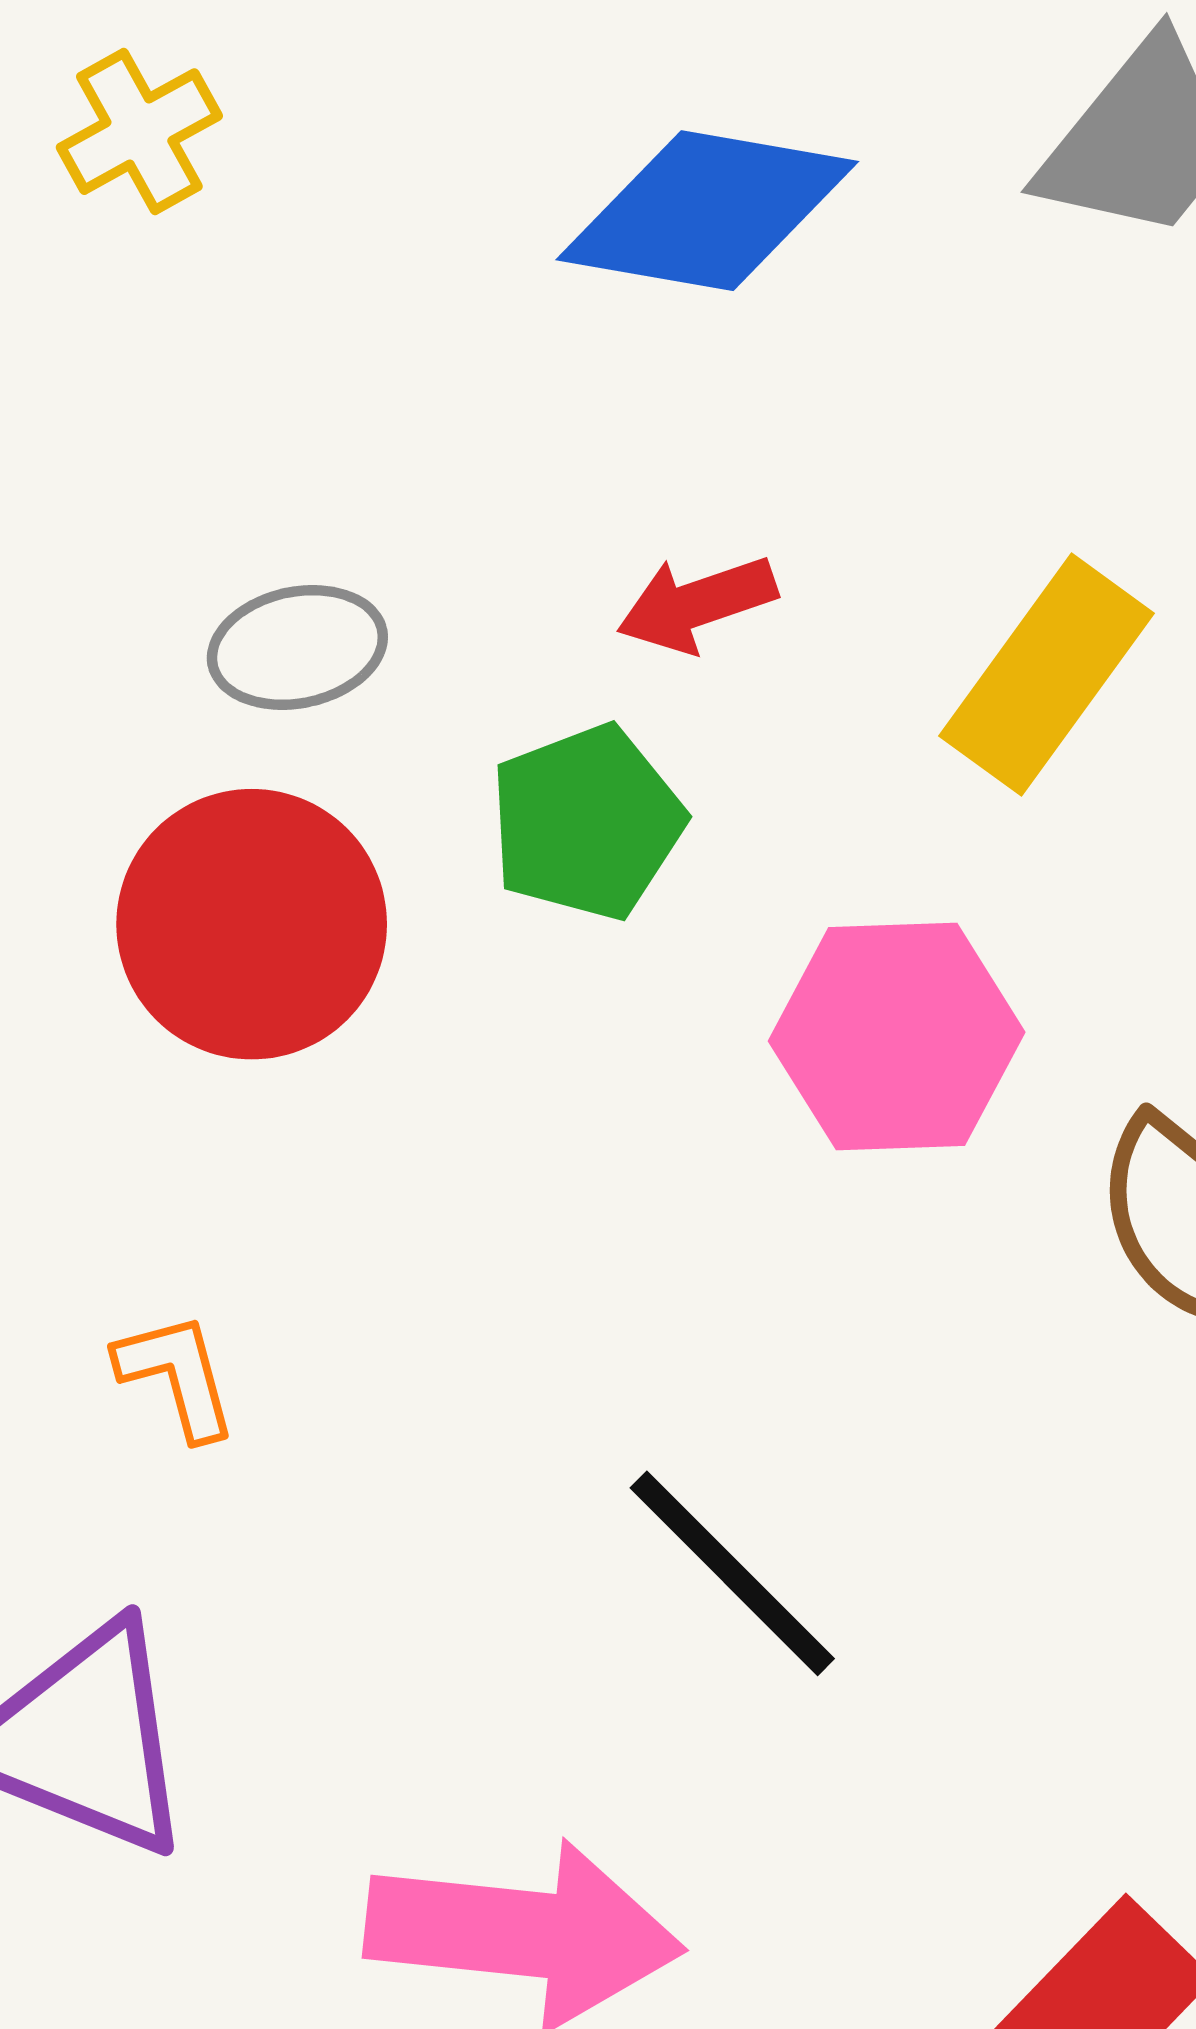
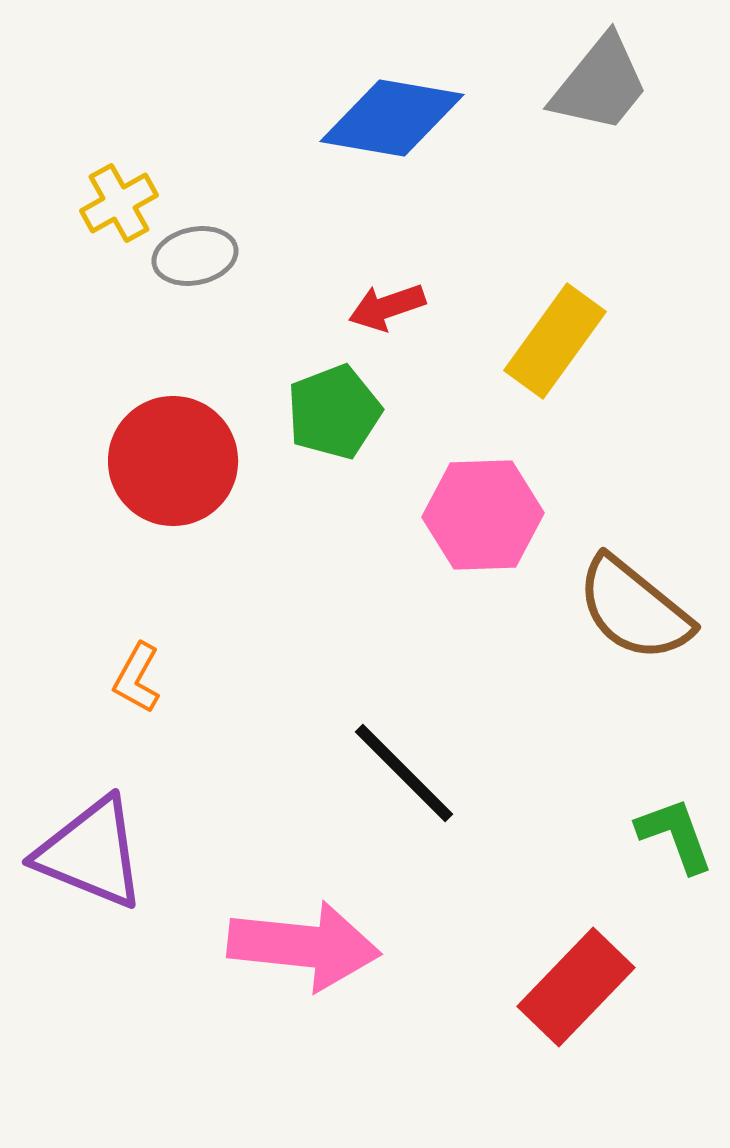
yellow cross: (139, 132) -> (119, 203), moved
gray ellipse: (297, 647) -> (195, 256), moved
orange L-shape: (177, 1376) -> (137, 678), turned -136

